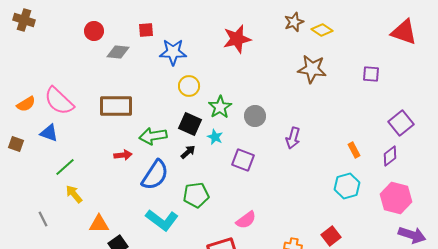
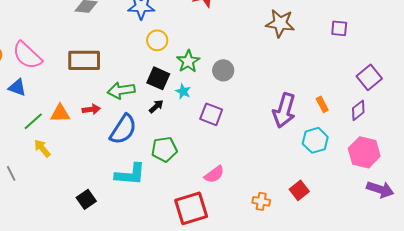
purple arrow: (293, 138) -> (284, 110), moved, size x1.6
cyan L-shape: (162, 220) -> (130, 174), turned -32
orange triangle: (99, 224) -> (60, 113), moved

